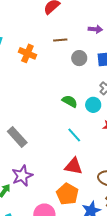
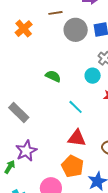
orange cross: (27, 53) -> (24, 29), turned 30
gray circle: (79, 58) -> (76, 30), size x1.5
green semicircle: (70, 101) -> (53, 76), moved

